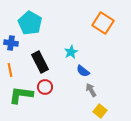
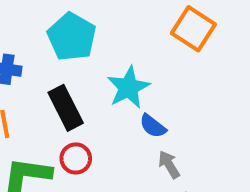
cyan pentagon: (30, 23) -> (72, 37), moved
cyan star: (71, 52) -> (128, 88), size x1.5

